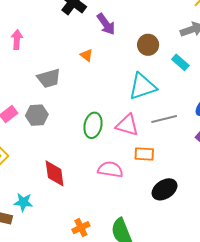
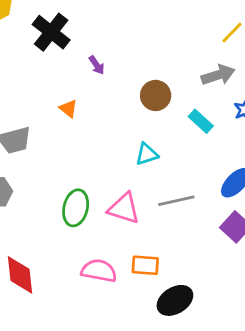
purple arrow: (106, 24) -> (97, 65), size x0.6
cyan triangle: (143, 86) -> (147, 154), size x0.6
orange rectangle: (144, 154) -> (145, 265), moved

